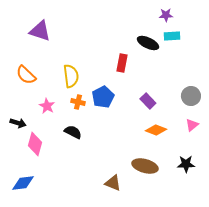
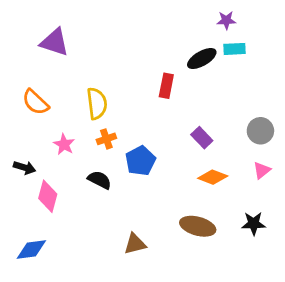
black ellipse: (148, 43) -> (202, 59), turned -55
blue pentagon: (103, 97) -> (140, 161), moved
orange cross: (78, 102) -> (106, 139), turned -32
brown triangle: (113, 183) -> (135, 244), moved, turned -36

